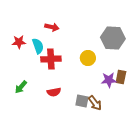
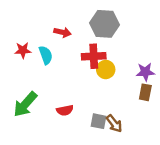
gray hexagon: (113, 38) -> (105, 24), moved
red cross: (51, 59) -> (94, 56), moved
purple star: (109, 80) -> (145, 72), moved
green arrow: (21, 87) -> (25, 104), size x1.6

